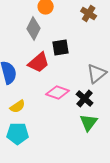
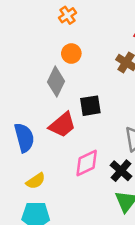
pink diamond: (58, 93) -> (87, 163), turned -45

